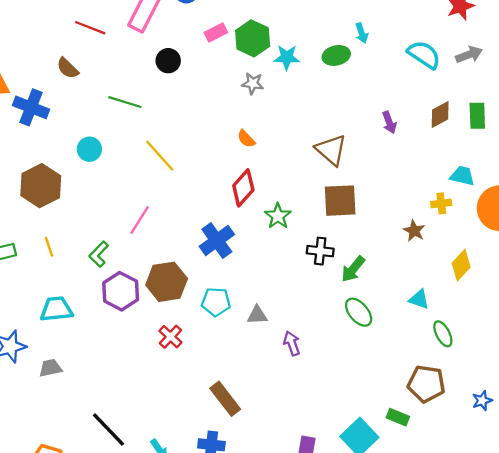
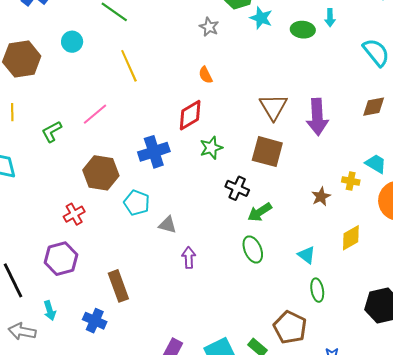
gray star: (253, 83) -> (209, 27), moved
purple arrow: (389, 122) -> (317, 117), moved, size x1.8
purple hexagon: (121, 291) -> (61, 259), moved
red cross: (170, 337) -> (74, 214), moved

